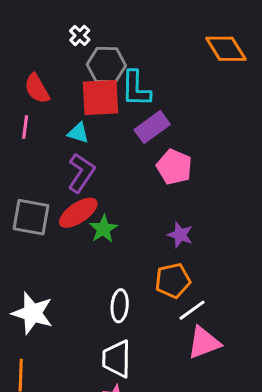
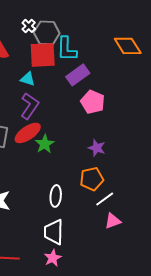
white cross: (80, 35) -> (29, 26), moved
orange diamond: (226, 49) -> (128, 46), moved
pink triangle: (204, 343) -> (113, 221), size x0.7

